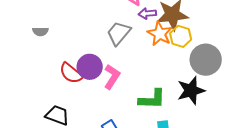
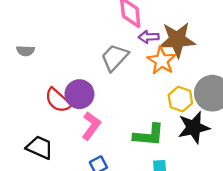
yellow hexagon: (181, 36) -> (180, 99), moved
pink L-shape: (112, 77) -> (91, 126), moved

